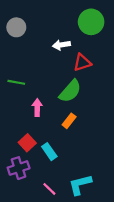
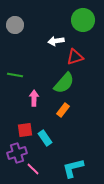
red square: (27, 143) -> (25, 130), turned 35
pink line: (49, 189) -> (33, 169), moved

